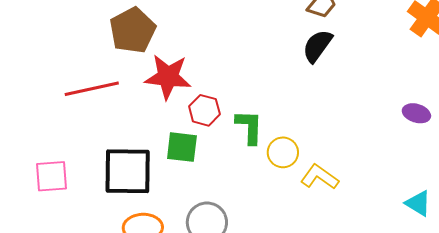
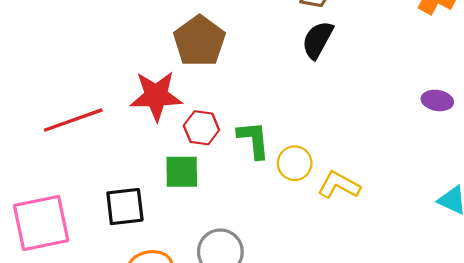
brown pentagon: (133, 30) -> (199, 41), moved
black square: (128, 171) -> (125, 207), size x0.7
pink square: (52, 176) -> (41, 223), size x1.5

